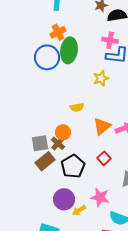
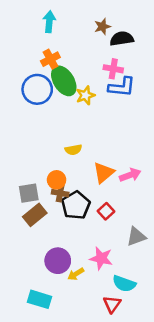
green ellipse: (69, 50) -> (64, 81), turned -40
yellow star: (101, 78) -> (85, 95), moved
brown cross: (58, 143) -> (60, 193), moved, turned -32
black pentagon: (73, 166) -> (76, 205), moved

